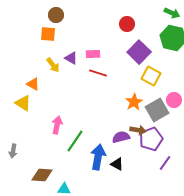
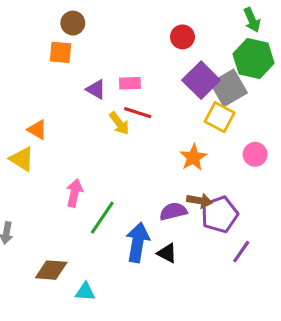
green arrow: (172, 13) -> (252, 20), turned 42
yellow arrow: (53, 65) -> (119, 123), moved
gray square: (157, 110) -> (229, 88), moved

